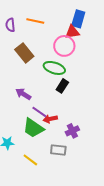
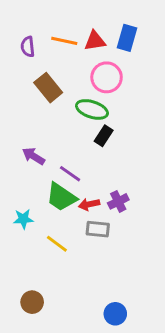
red triangle: (72, 32) -> (95, 41), moved
purple arrow: (23, 94) -> (34, 156), moved
red arrow: (50, 119) -> (89, 204), moved

